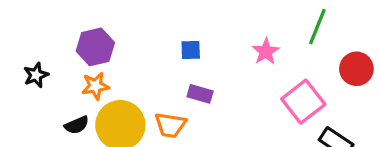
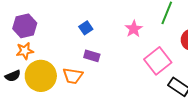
blue square: (191, 50) -> (86, 28), turned -32

